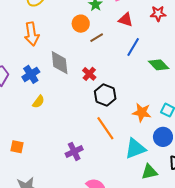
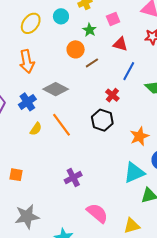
gray diamond: (60, 63) -> (56, 89), turned -55
red cross: (89, 74) -> (112, 95), moved
orange star: (142, 112) -> (139, 136), turned -30
orange line: (105, 128) -> (61, 125), moved

